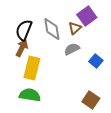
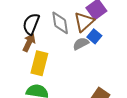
brown triangle: (75, 28) -> (84, 22), size x1.5
blue square: (96, 61) -> (94, 36), moved

